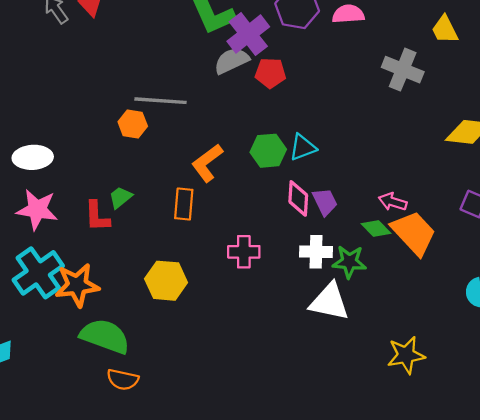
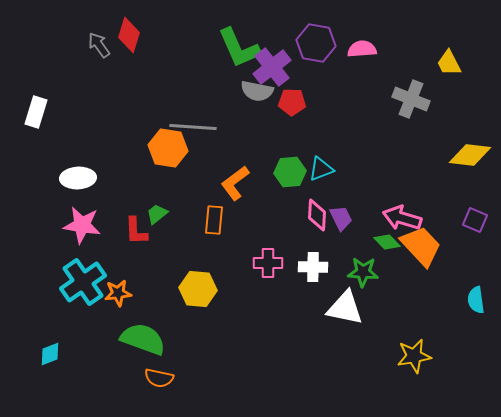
gray semicircle: (232, 61) -> (257, 91), turned -144
orange hexagon: (133, 124) -> (168, 148), size x1.5
pink arrow: (393, 202) -> (402, 218), size x1.5
white cross: (316, 252) -> (313, 267), moved
orange star: (77, 285) -> (118, 293), size x0.7

